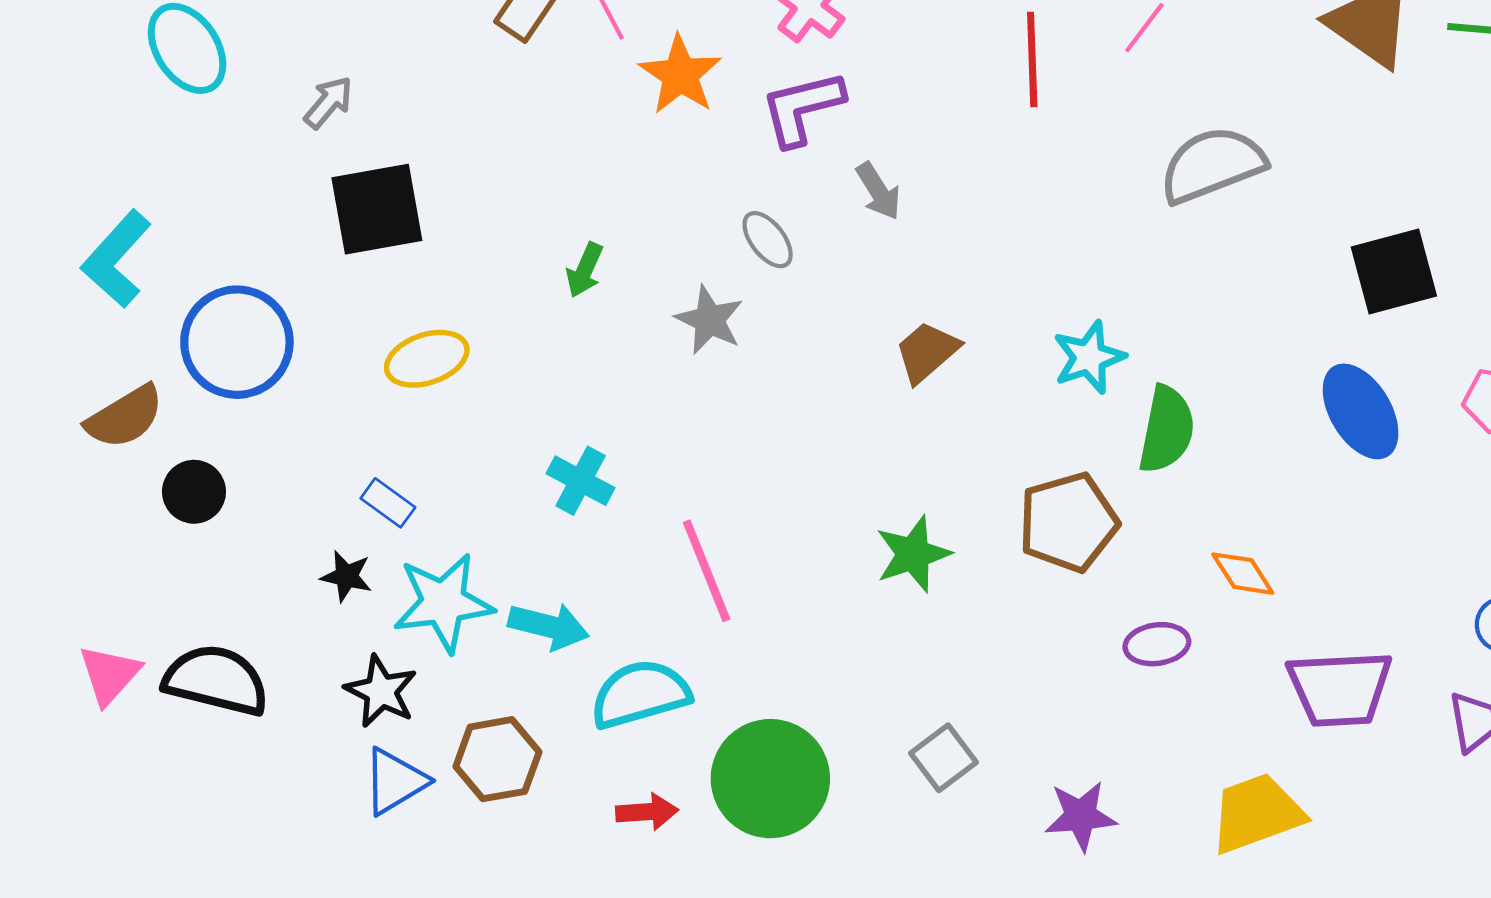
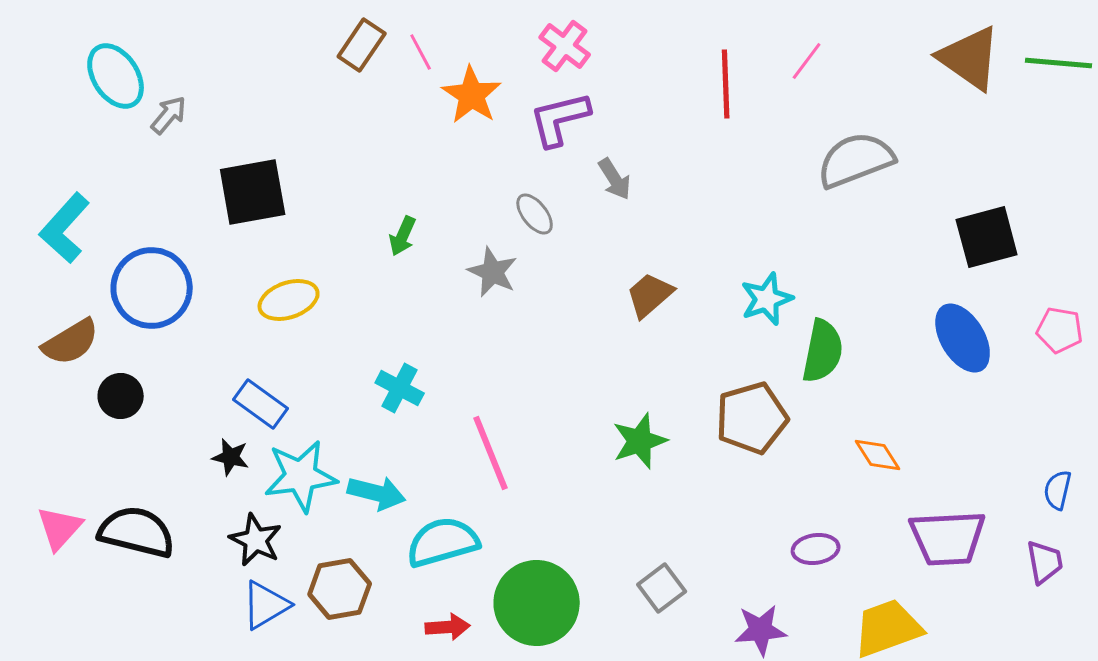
gray arrow: (328, 102) -> (169, 115), moved
blue rectangle: (388, 503) -> (261, 404), size x1.4
purple ellipse: (1157, 644) -> (816, 549), moved

